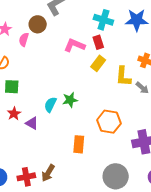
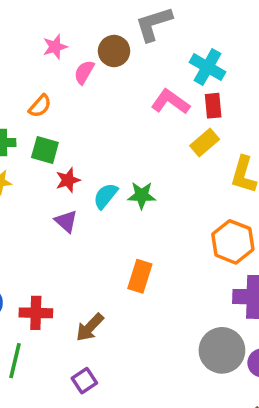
cyan cross: (103, 20) -> (207, 67), moved
red star: (14, 114) -> (68, 180), moved
orange hexagon: (109, 122) -> (233, 242), moved
brown arrow: (48, 173) -> (90, 327), moved
gray circle: (116, 176) -> (222, 350), moved

